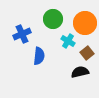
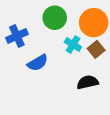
brown square: (87, 53) -> (96, 49), moved
blue semicircle: (39, 56) -> (38, 63), turned 54

